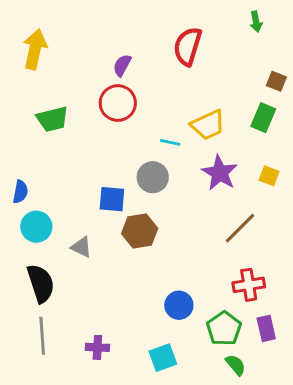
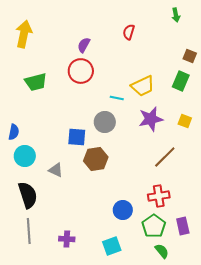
red semicircle: (188, 46) -> (129, 32), size x0.6
purple star: (220, 173) -> (151, 119), turned 30
red cross: (249, 285) -> (159, 196), moved

